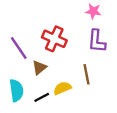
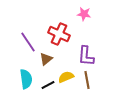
pink star: (93, 11) -> (84, 14), moved
purple L-shape: (97, 41) -> (86, 56), moved
brown line: (86, 74) -> (87, 80), moved

